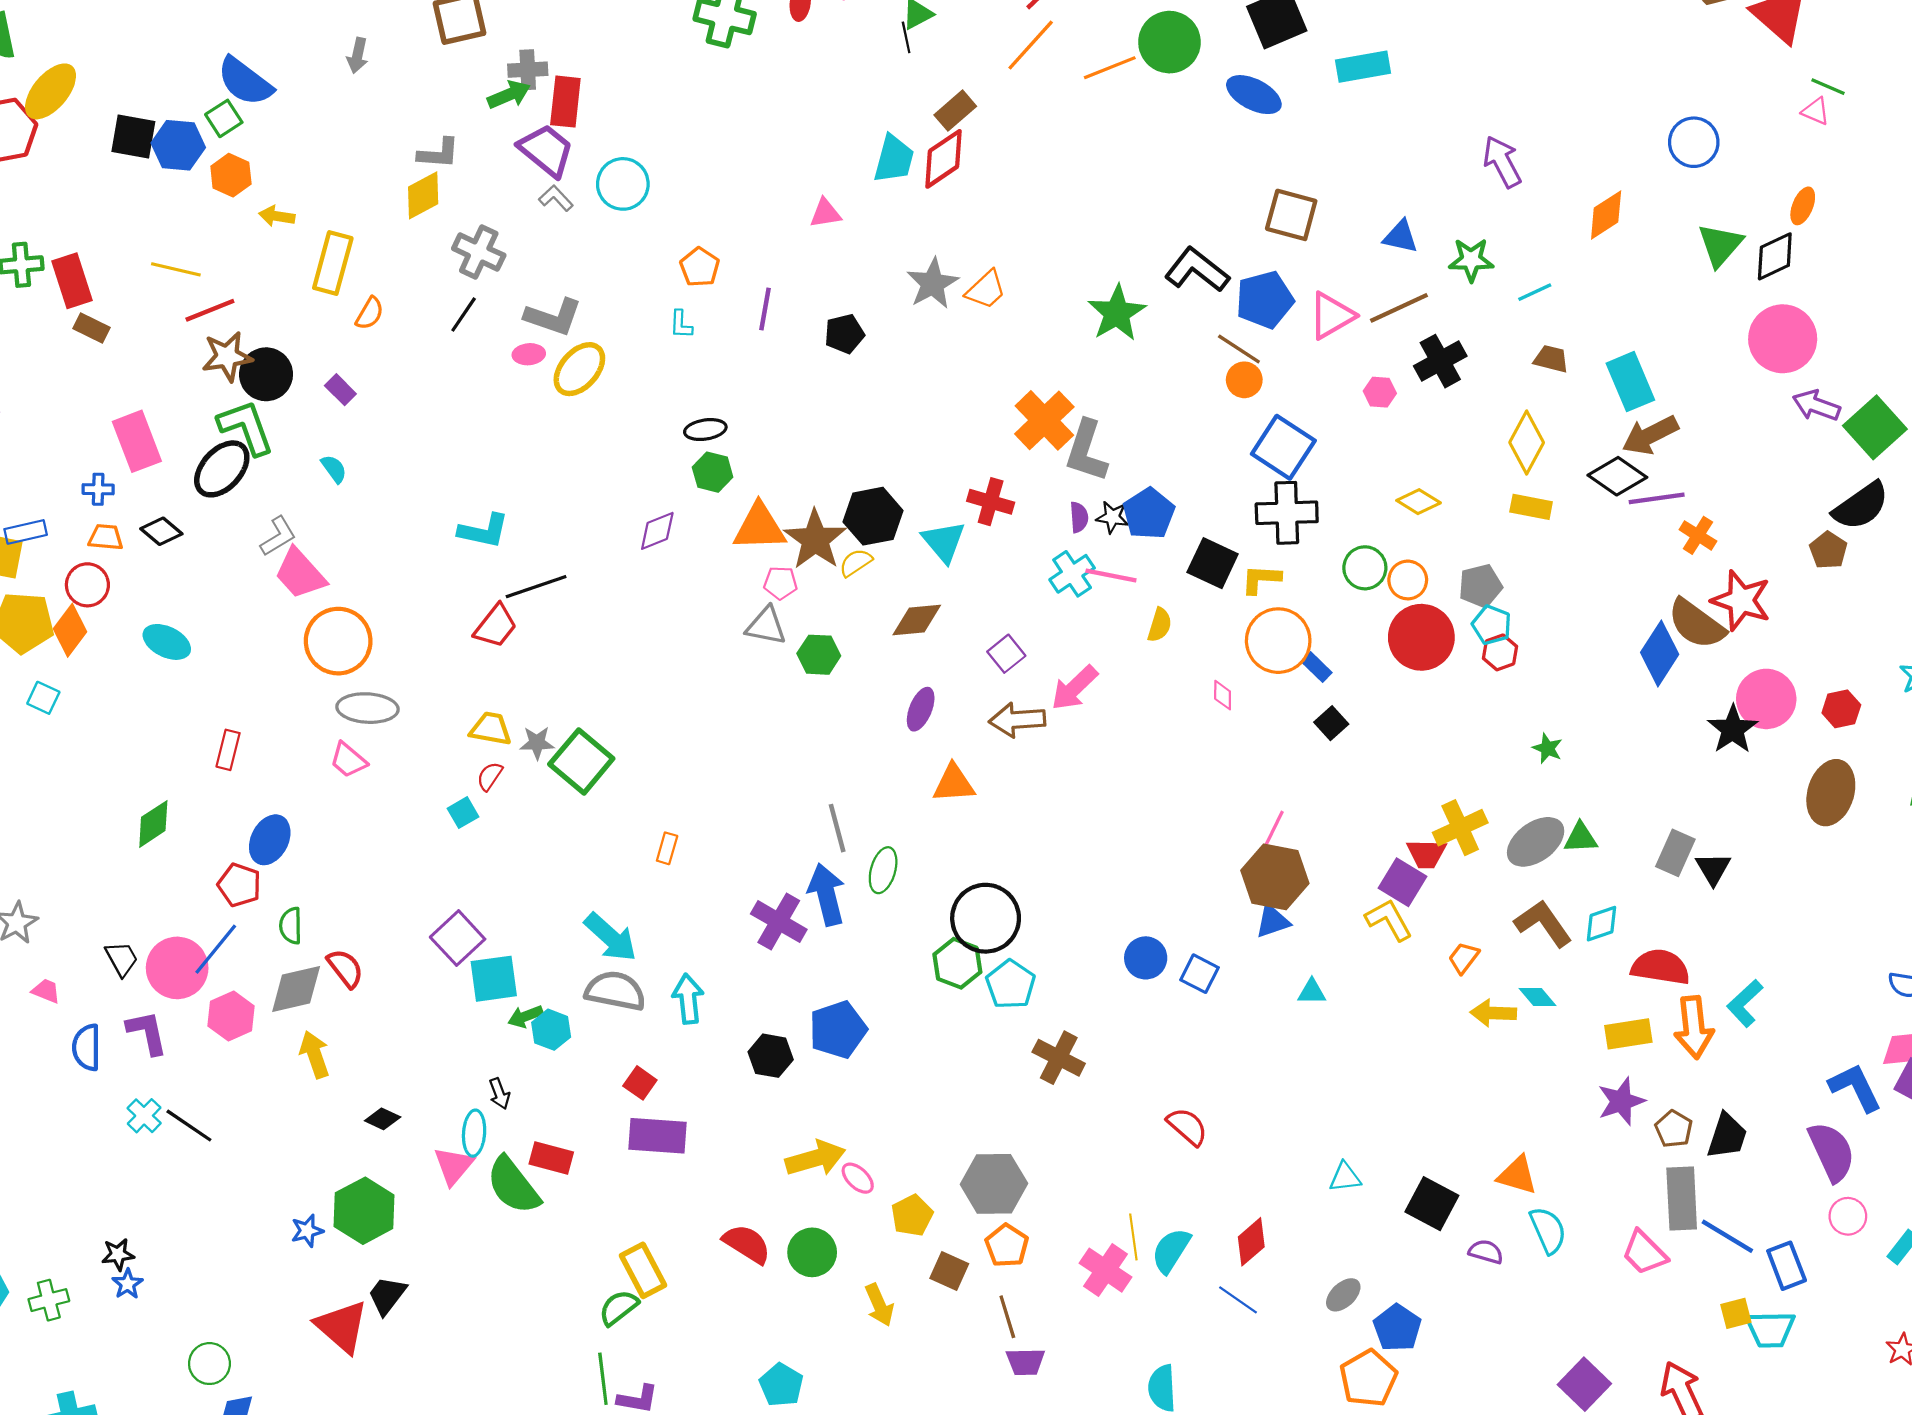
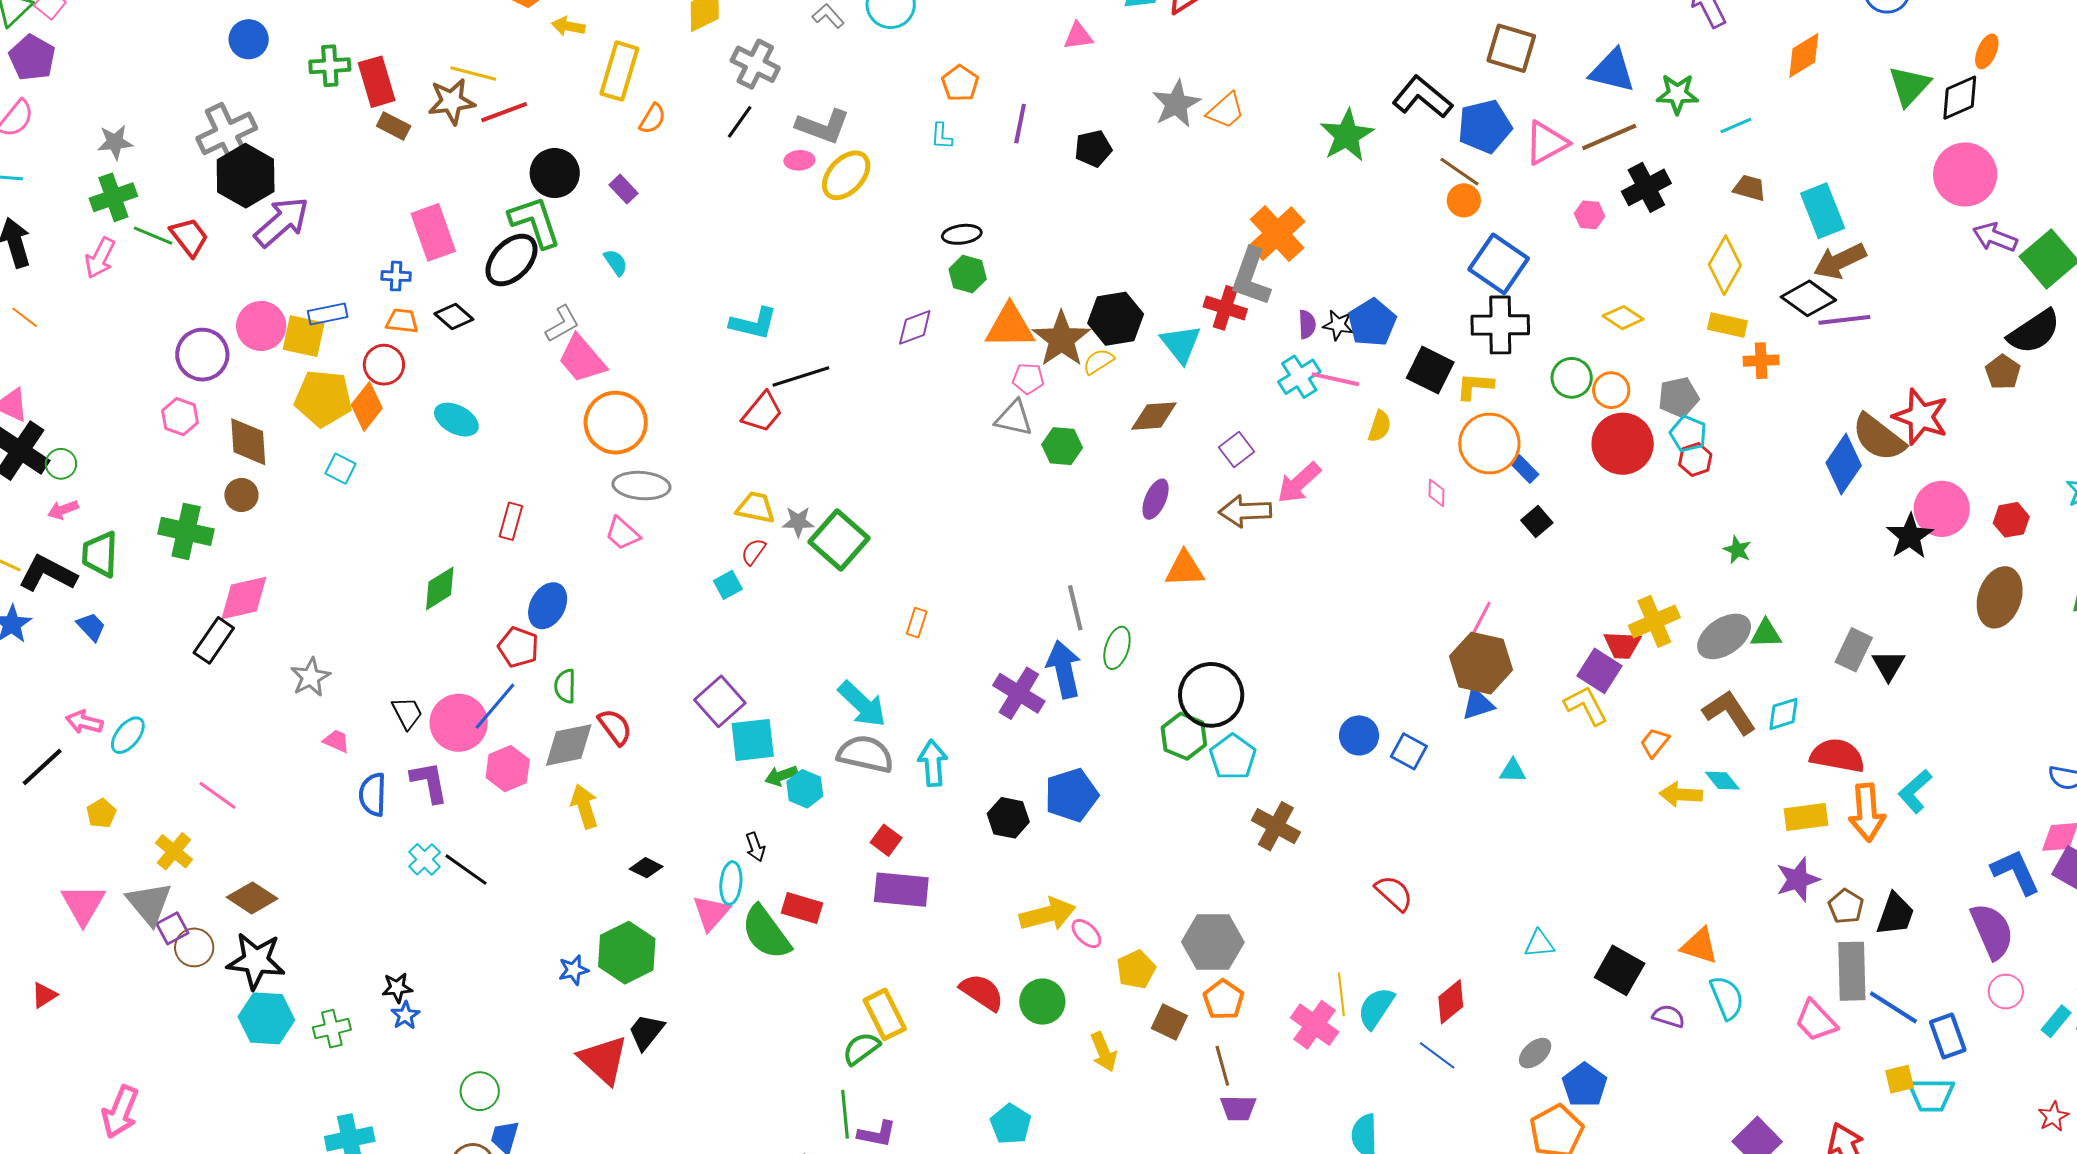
blue triangle: (1401, 237) -> (1612, 71), size x1.4
brown star: (227, 356) -> (452, 101), moved
gray L-shape: (1086, 451) -> (1251, 277), moved
orange cross: (1698, 535) -> (1761, 361), moved, turned -36

